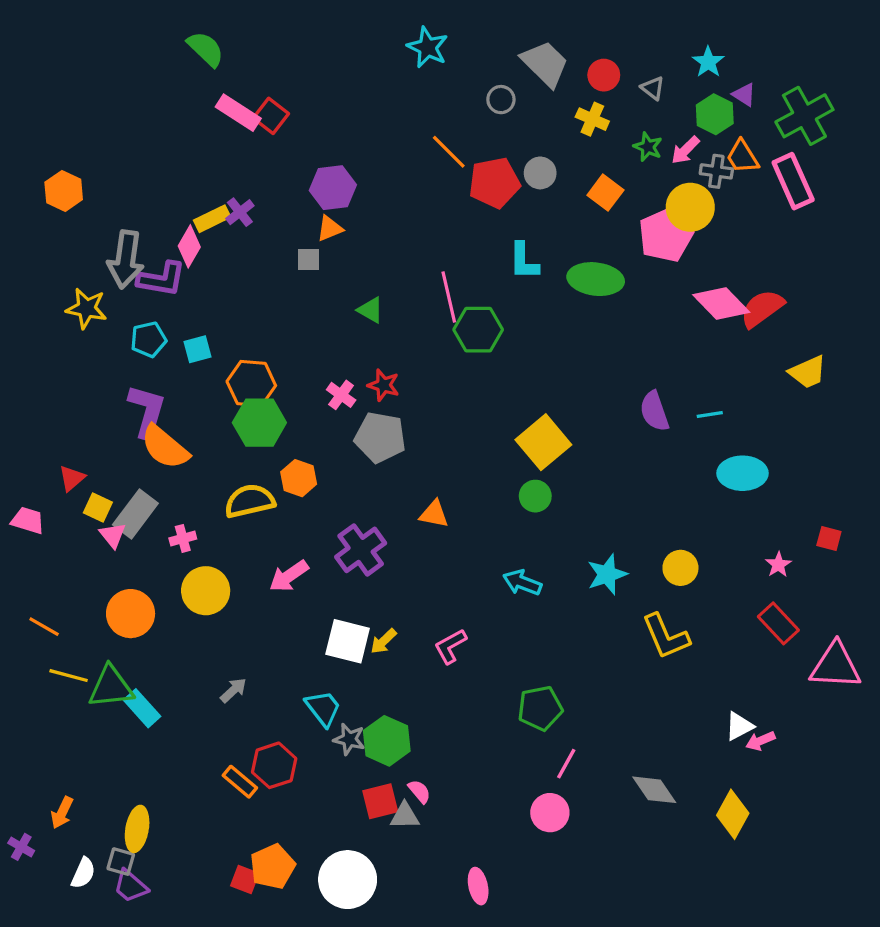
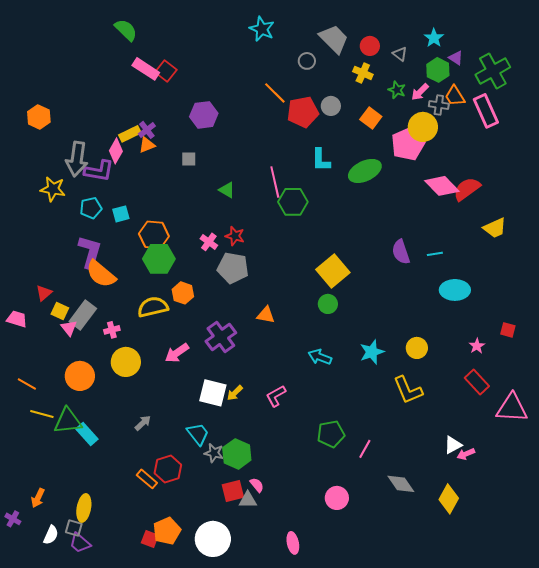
orange triangle: (330, 228) -> (147, 145), moved
green ellipse: (596, 279) -> (365, 171), turned -32
pink line: (566, 764) -> (365, 449), moved

